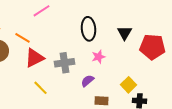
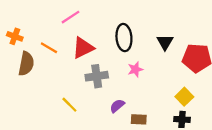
red triangle: (34, 58) -> (83, 48), moved
purple semicircle: (88, 81) -> (117, 106), moved
yellow square: (128, 85) -> (184, 97), moved

